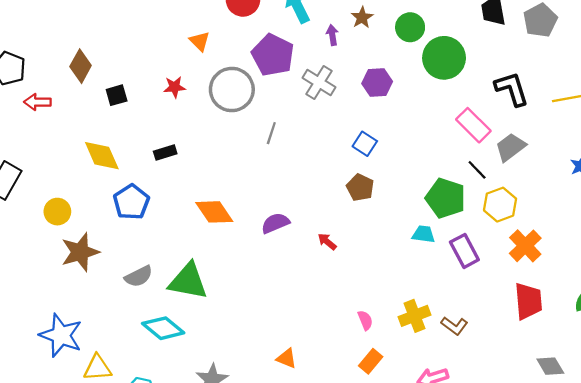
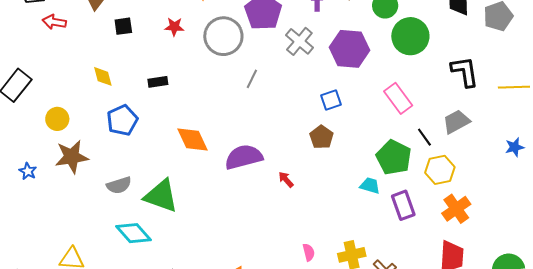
purple hexagon: (377, 82) -> (350, 49), size x1.5
pink rectangle: (473, 125) -> (398, 98), moved
blue square: (365, 144) -> (331, 100), turned 30
yellow diamond: (102, 156) -> (103, 76), size x0.7
purple semicircle: (275, 223) -> (244, 157), size x1.5
blue star: (61, 335) -> (28, 171), moved, size x0.5

